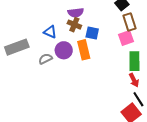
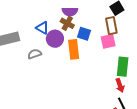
brown rectangle: (129, 22) -> (111, 26), moved
pink square: (126, 38) -> (108, 41), moved
purple circle: (64, 50) -> (55, 39), moved

